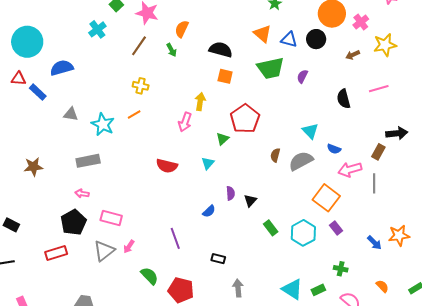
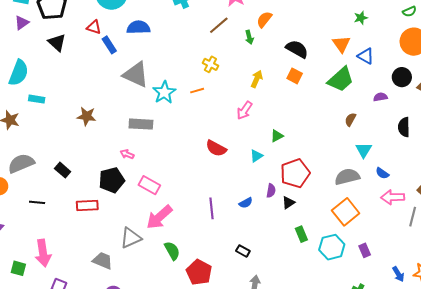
black circle: (316, 39) -> (402, 77), moved
green trapezoid: (271, 68) -> (341, 79), turned -44
purple semicircle: (302, 76) -> (380, 97), moved, turned 40
yellow arrow: (200, 102) -> (257, 79), moved
gray triangle: (71, 114) -> (136, 75), size x1.8
red pentagon: (245, 119) -> (295, 173), moved
brown semicircle: (275, 155) -> (350, 119), moved
orange square: (326, 198) -> (346, 212), moved
black rectangle: (11, 225) -> (63, 170), moved
purple line: (175, 238) -> (211, 208), moved
pink arrow: (129, 247) -> (159, 217), size x2.0
gray triangle: (104, 251) -> (131, 238), moved

